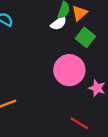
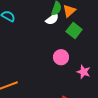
pink circle: (69, 70) -> (61, 57), size x0.6

